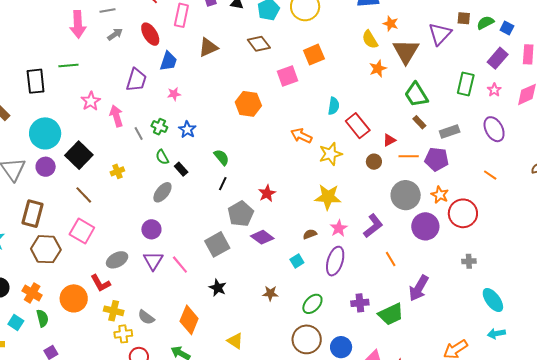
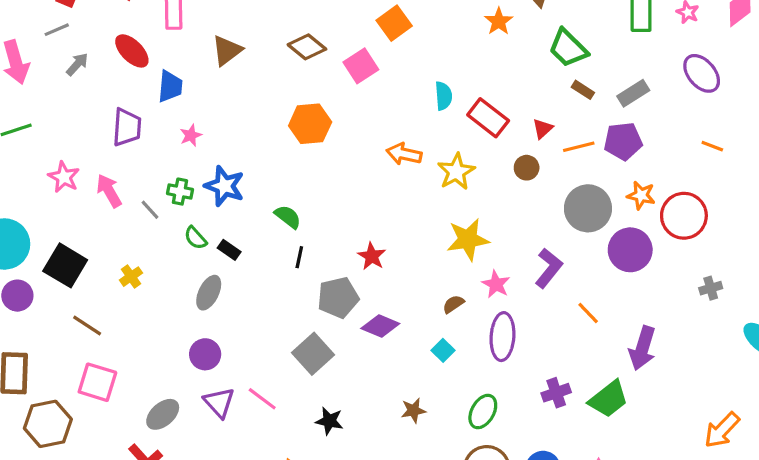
brown diamond: (259, 44) -> (307, 47), moved
blue star: (187, 130) -> (224, 186), size x1.4
gray pentagon: (241, 214) -> (338, 297), turned 30

